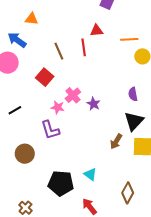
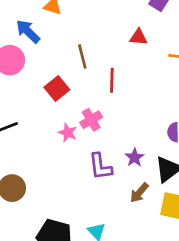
red line: (84, 47) -> (112, 80), moved
purple star: (94, 104) -> (135, 157), moved
purple L-shape: (50, 130) -> (100, 166), moved

